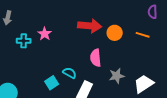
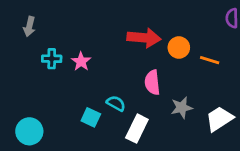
pink star: (45, 34) -> (81, 61), moved
orange line: (143, 35) -> (210, 60), moved
cyan square: (52, 83) -> (91, 117), turned -32

